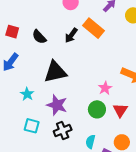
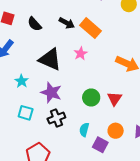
orange rectangle: (93, 28) -> (90, 28), moved
black arrow: (71, 35) -> (67, 23), turned -98
black triangle: (55, 72) -> (50, 59), turned 35
pink star: (105, 88) -> (81, 53), moved

